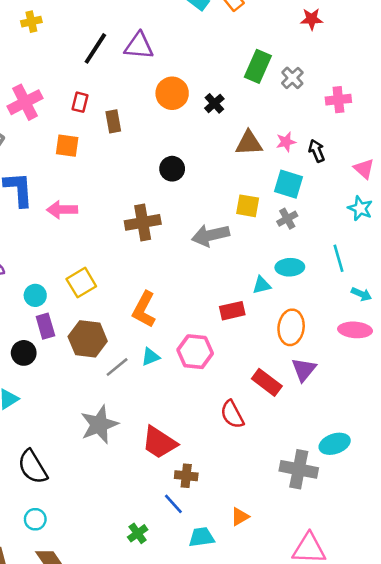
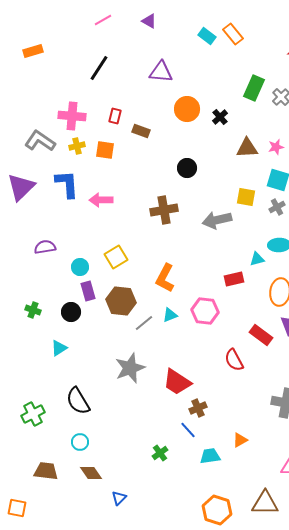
yellow cross: (31, 22) -> (77, 146), moved
black line: (95, 48) -> (99, 68), moved
pink cross: (25, 102) -> (72, 116), turned 32
brown rectangle: (113, 121) -> (141, 131), turned -60
brown cross: (186, 476) -> (198, 408), turned -30

